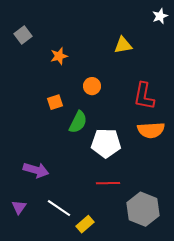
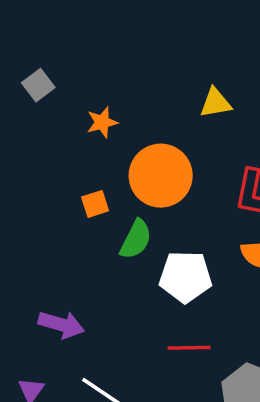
orange circle: (92, 86) -> (161, 176), size x2.0

